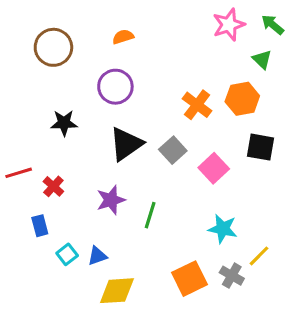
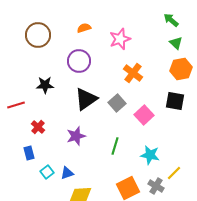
pink star: (229, 25) -> (120, 39), moved
green arrow: (273, 25) -> (171, 20), moved
orange hexagon: (242, 99) -> (181, 69), moved
red line: (19, 173) -> (16, 105), moved
green line: (150, 215) -> (115, 146), moved

